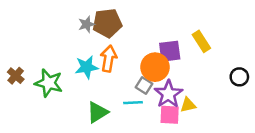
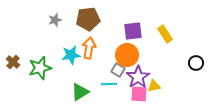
gray star: (87, 24) -> (55, 20), moved
purple square: (170, 51) -> (133, 31), moved
green star: (49, 83) -> (40, 68), turned -30

